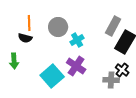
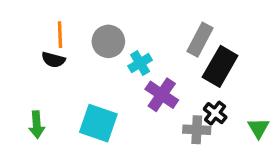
green arrow: (14, 61) -> (37, 125), moved
purple cross: (76, 66) -> (162, 95), moved
cyan square: (52, 76) -> (98, 123), turned -30

